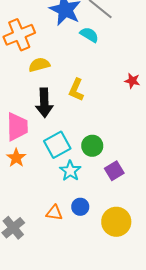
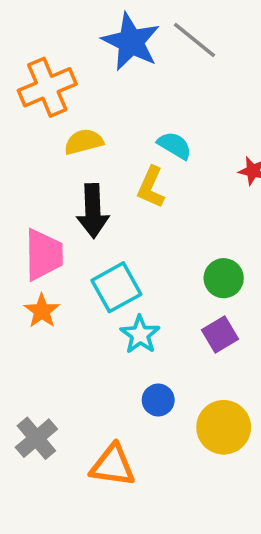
cyan semicircle: (89, 35) -> (175, 145), moved
green circle: (92, 146) -> (224, 278), moved
orange triangle: (54, 213) -> (113, 465), moved, size x1.5

